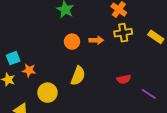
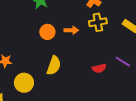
purple line: (149, 94) -> (123, 62), moved

